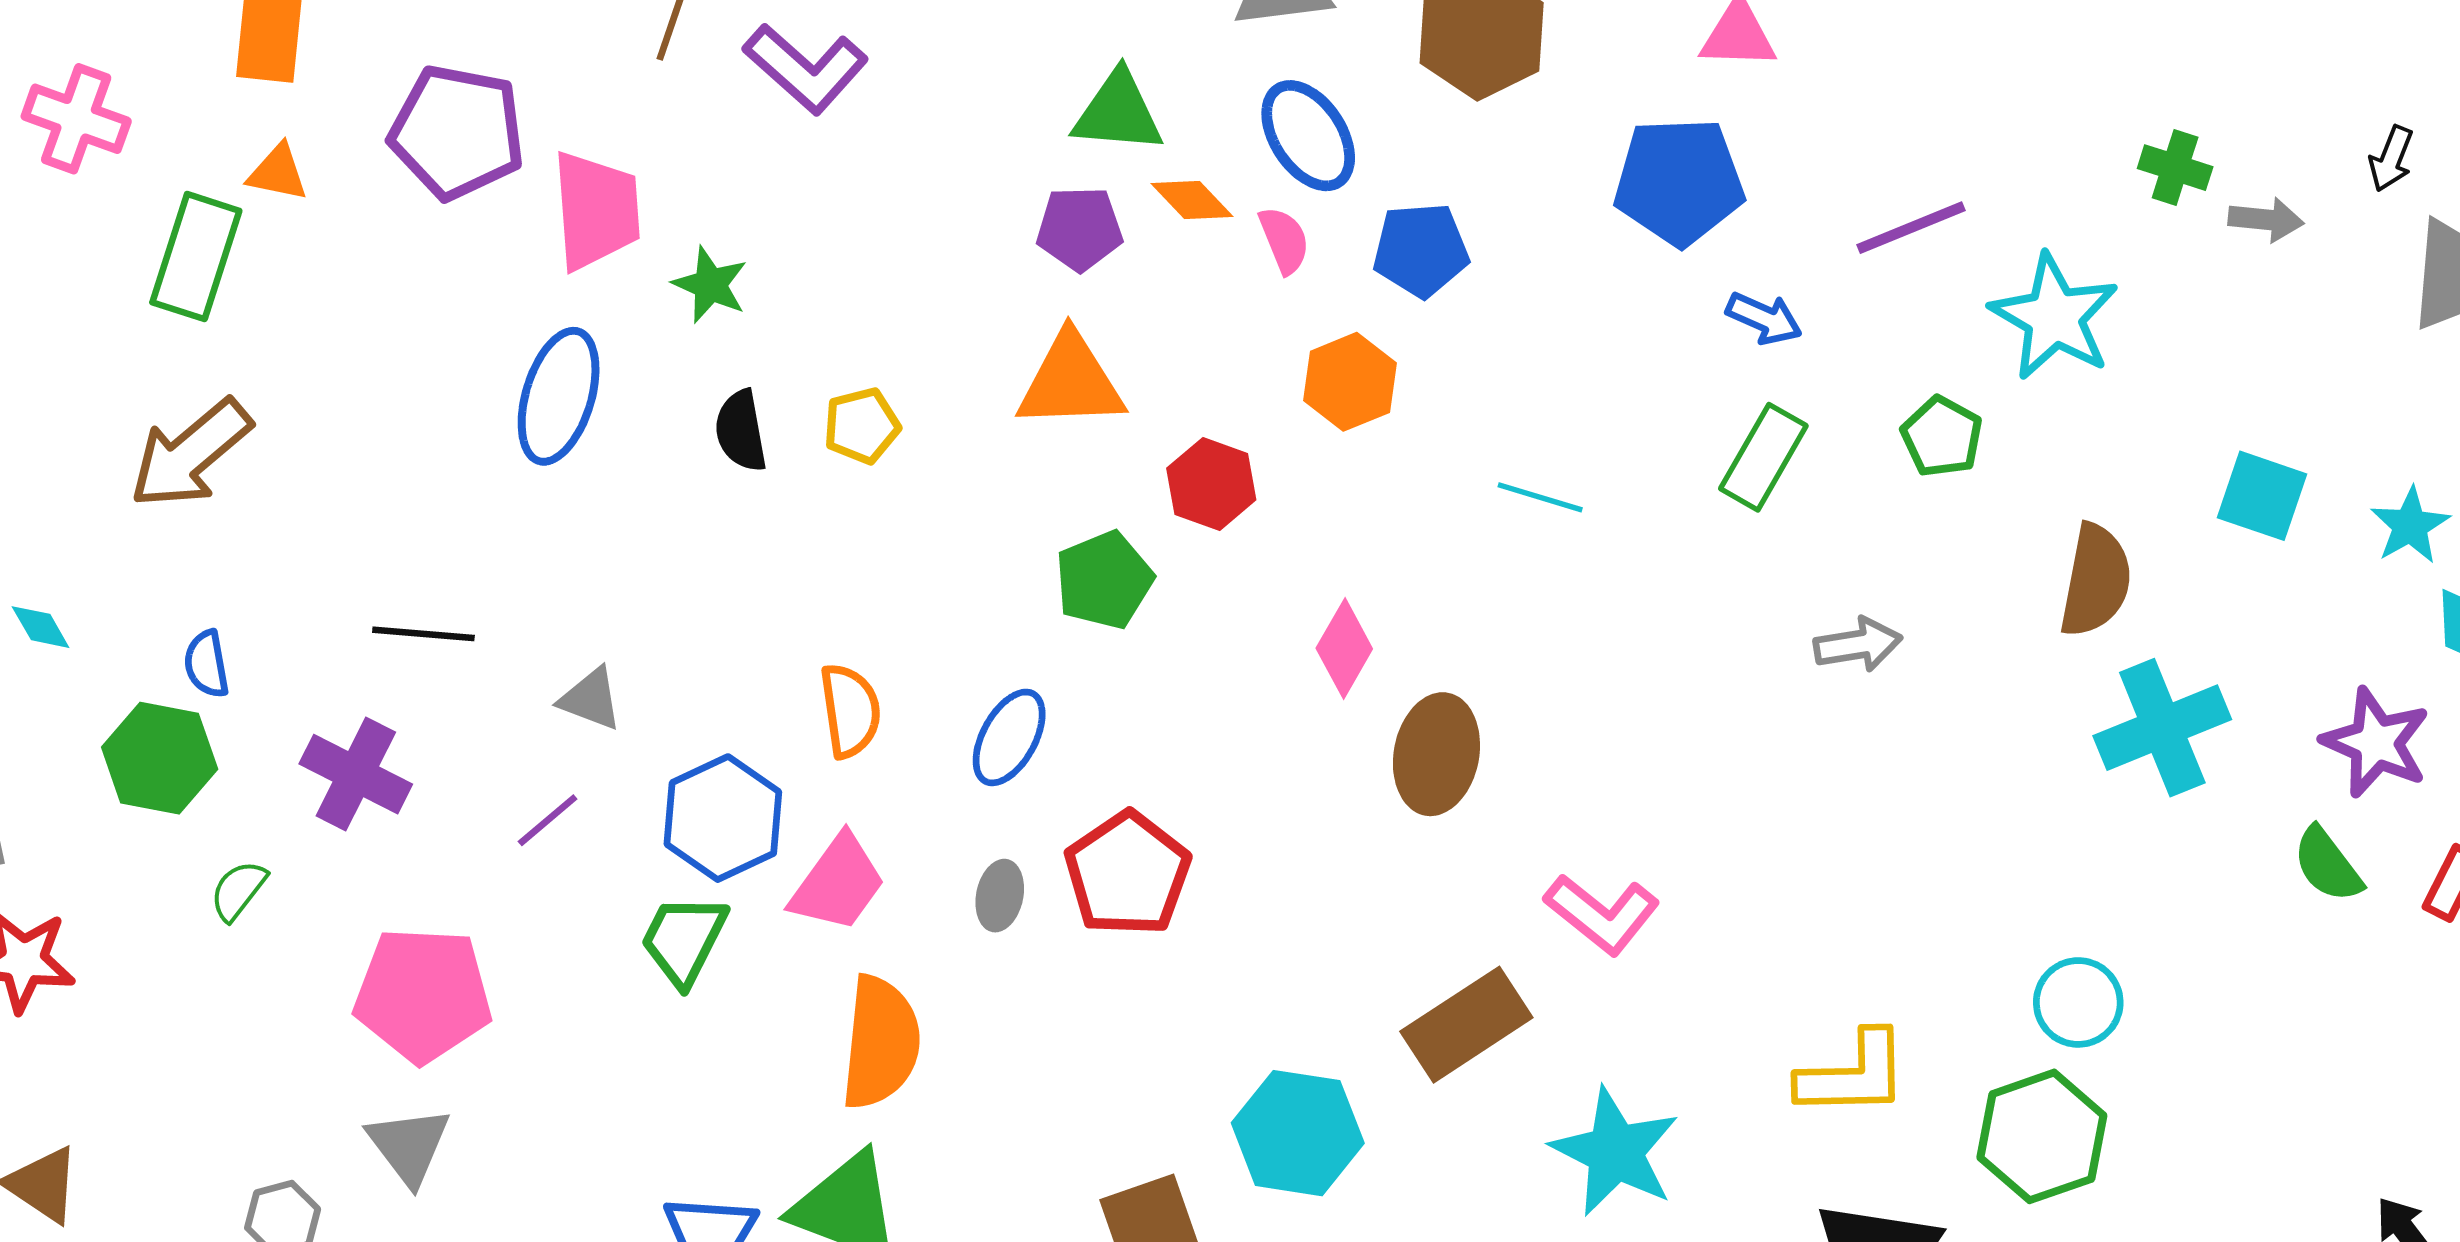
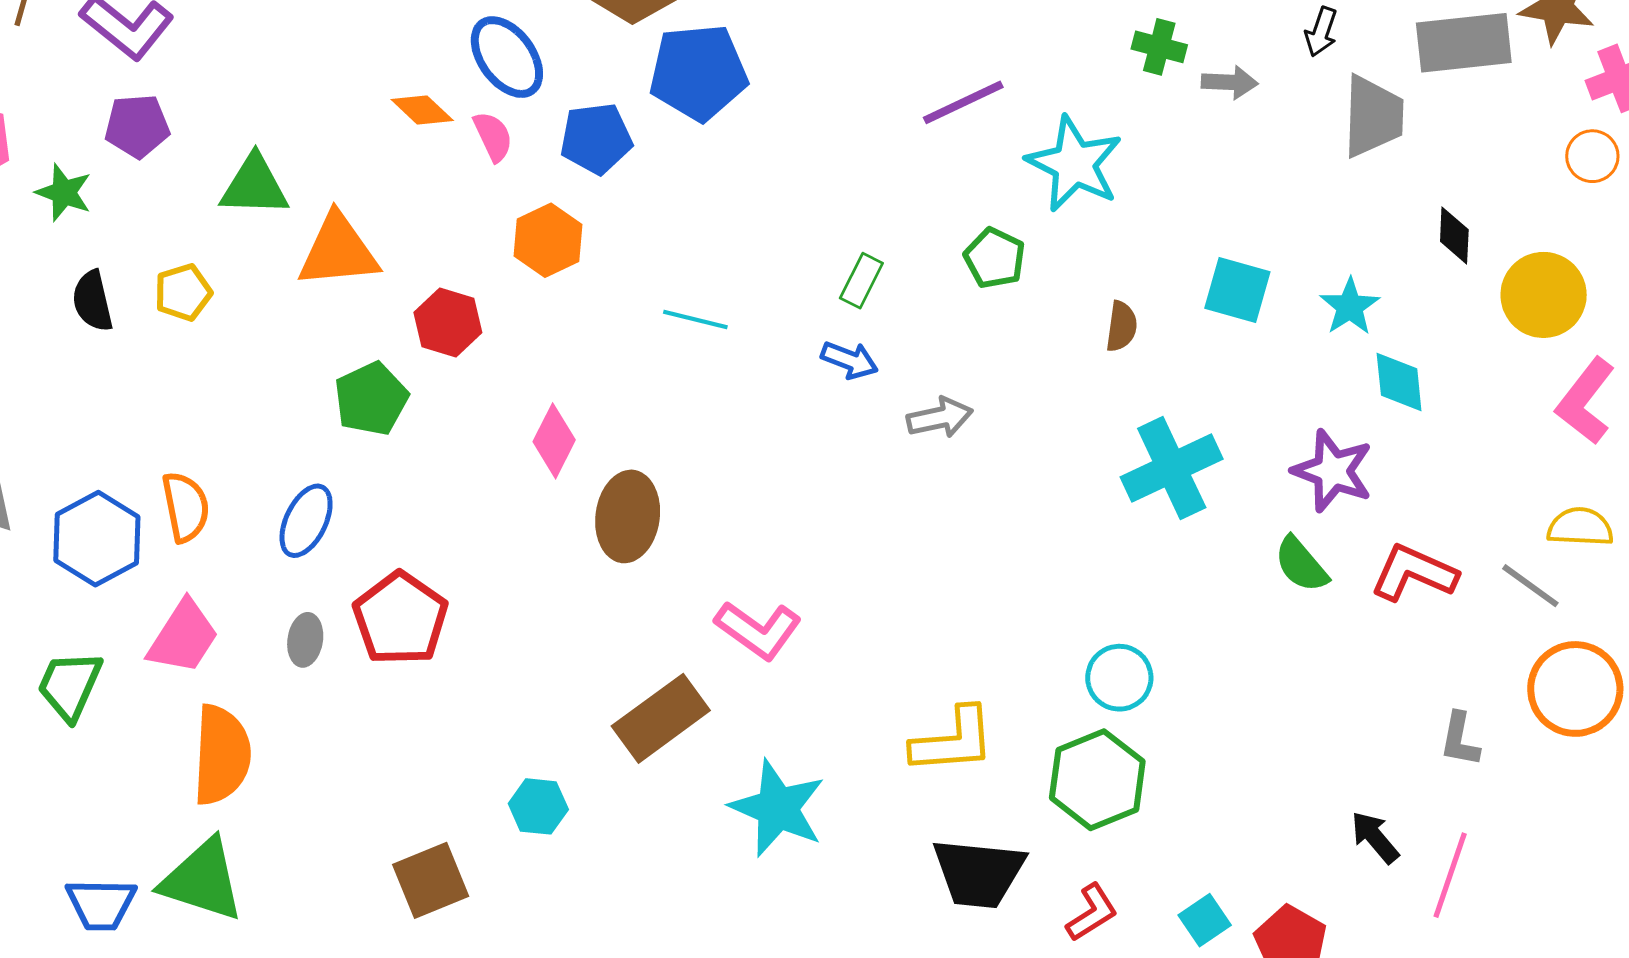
green triangle: (1118, 112) -> (254, 186), moved
blue pentagon: (1679, 181) -> (698, 72), moved
purple pentagon: (1079, 229) -> (137, 126), moved
blue arrow: (1764, 318) -> (850, 360), moved
green rectangle: (1763, 457) -> (861, 281), size x0.7
brown semicircle: (2096, 581) -> (1122, 326), moved, size x0.6
blue hexagon: (723, 818) -> (97, 539), moved
cyan hexagon: (1298, 1133) -> (538, 806), size x0.6

